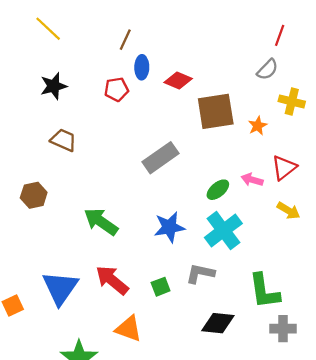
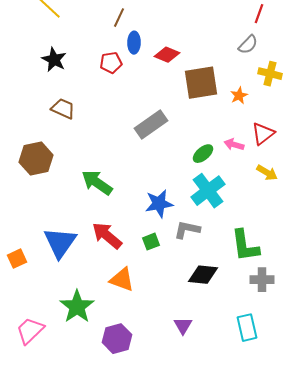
black star: (54, 86) -> (54, 60), turned -30
brown hexagon: (34, 195) -> (36, 159), size x1.4
blue star: (169, 227) -> (159, 204), moved

